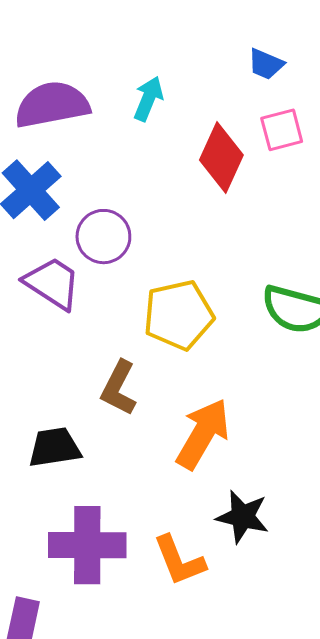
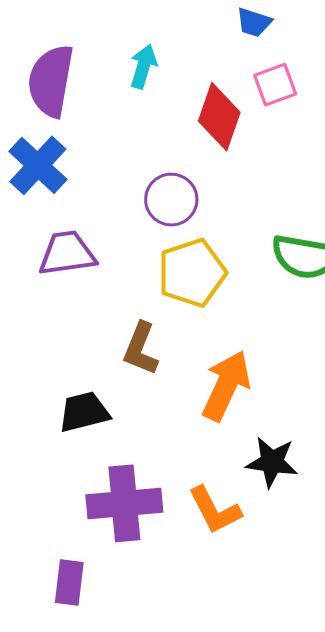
purple semicircle: (52, 105) -> (51, 81), turned -64
purple circle: (103, 237) -> (171, 200), moved
purple trapezoid: (52, 283) -> (67, 253), turned -36

